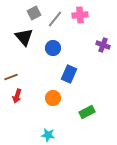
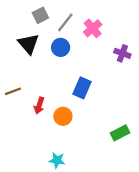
pink cross: (80, 15) -> (93, 28), moved, turned -35
blue circle: (53, 48) -> (61, 47), moved
red arrow: (17, 96) -> (39, 106), moved
green rectangle: (87, 112) -> (120, 133), moved

